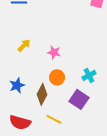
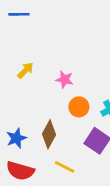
orange circle: (57, 77) -> (79, 107), moved
blue star: (17, 85) -> (16, 138), moved

